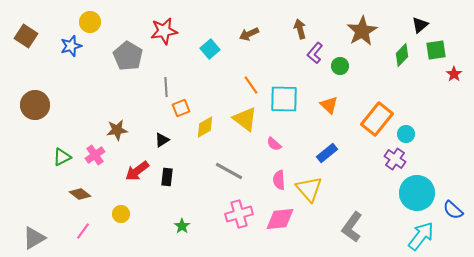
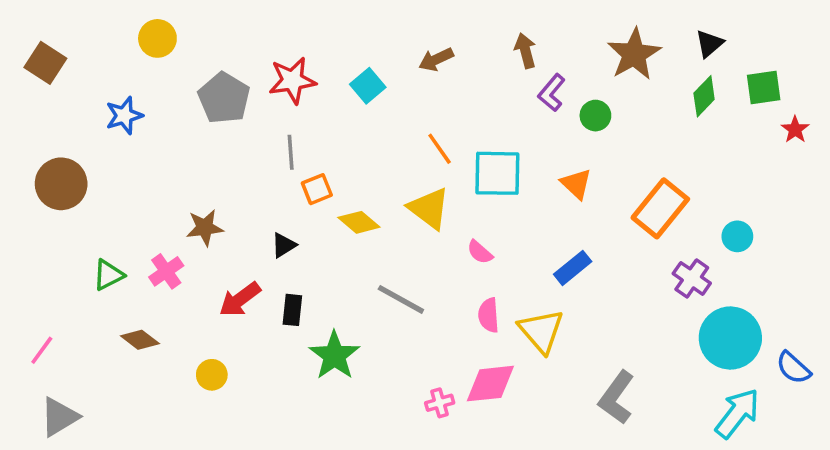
black triangle: (420, 25) -> (709, 44), moved
red star: (164, 31) -> (292, 80), moved
blue star: (71, 46) -> (124, 116), moved
yellow diamond: (205, 127) -> (359, 222), turned 70
cyan circle: (406, 134) -> (737, 236), moved
pink cross: (239, 214) -> (440, 403), moved, size x0.6
green star: (182, 226) -> (334, 356), moved, size x1.8
pink line: (83, 231) -> (42, 350), moved

